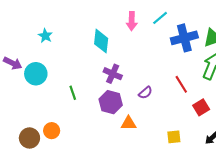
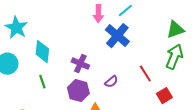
cyan star: (45, 36) -> (16, 28), size x1.6
blue cross: (184, 38) -> (117, 36), moved, turned -35
cyan diamond: (101, 41) -> (42, 52), moved

